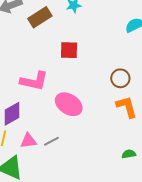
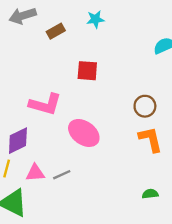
brown rectangle: (40, 17) -> (56, 31), size x0.7

